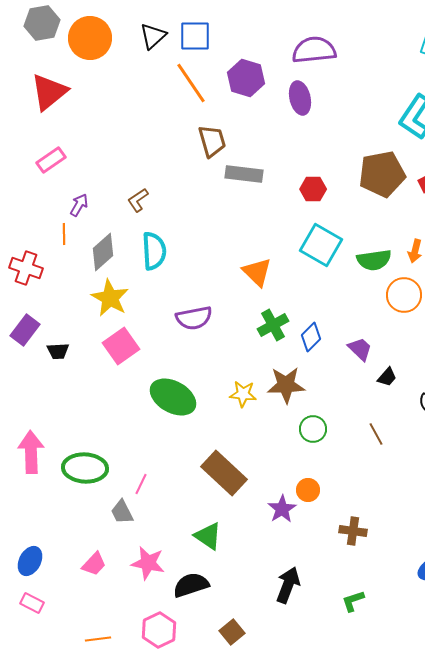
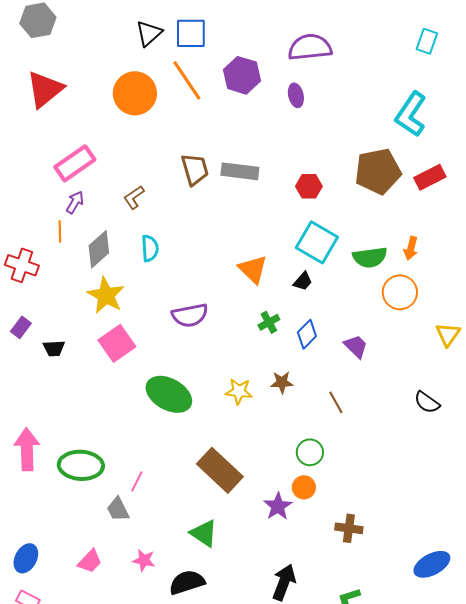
orange circle: (90, 38) -> (135, 93), moved
purple ellipse: (300, 98) -> (296, 95), size x0.7
brown trapezoid: (212, 141) -> (195, 169), moved
pink rectangle: (51, 160) -> (75, 163), moved, size x1.4
cyan semicircle: (154, 251) -> (150, 248), size x0.7
green cross: (273, 325) -> (269, 322), size x0.7
purple rectangle: (25, 330) -> (21, 327), size x0.7
black trapezoid: (387, 377) -> (303, 281), moved
brown star: (286, 385) -> (282, 382), size x0.6
green circle: (313, 429) -> (310, 452), moved
brown line: (376, 434) -> (336, 402), moved
pink star: (148, 563) -> (144, 560), size x0.7

